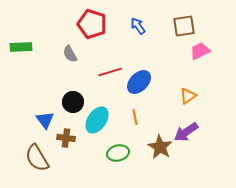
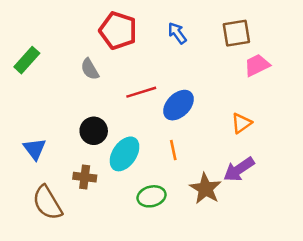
green rectangle: (21, 47) -> (27, 60), turned -45
blue triangle: (45, 120) -> (35, 149), moved

